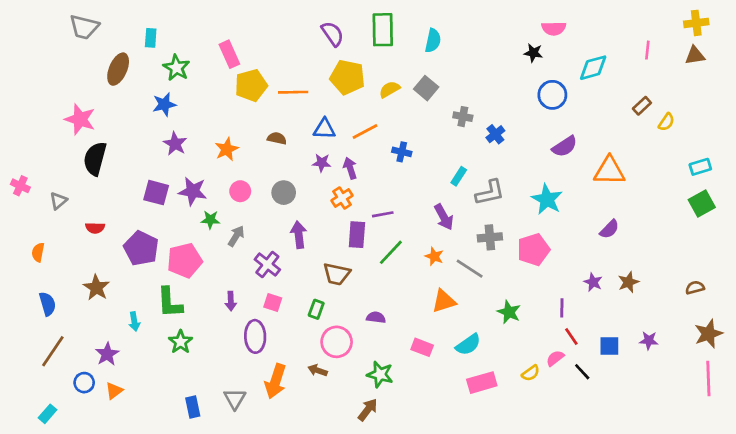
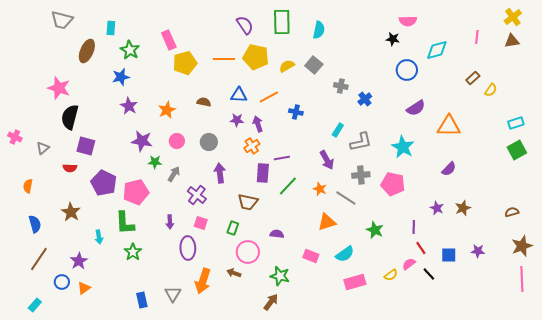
yellow cross: (696, 23) -> (513, 17), turned -30
orange line: (293, 92) -> (224, 59), moved
purple square: (156, 193) -> (86, 146), moved
pink pentagon: (533, 250) -> (393, 184), turned 30

